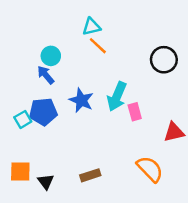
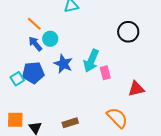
orange line: (98, 46) -> (34, 24), moved
cyan circle: (51, 56) -> (50, 39), moved

